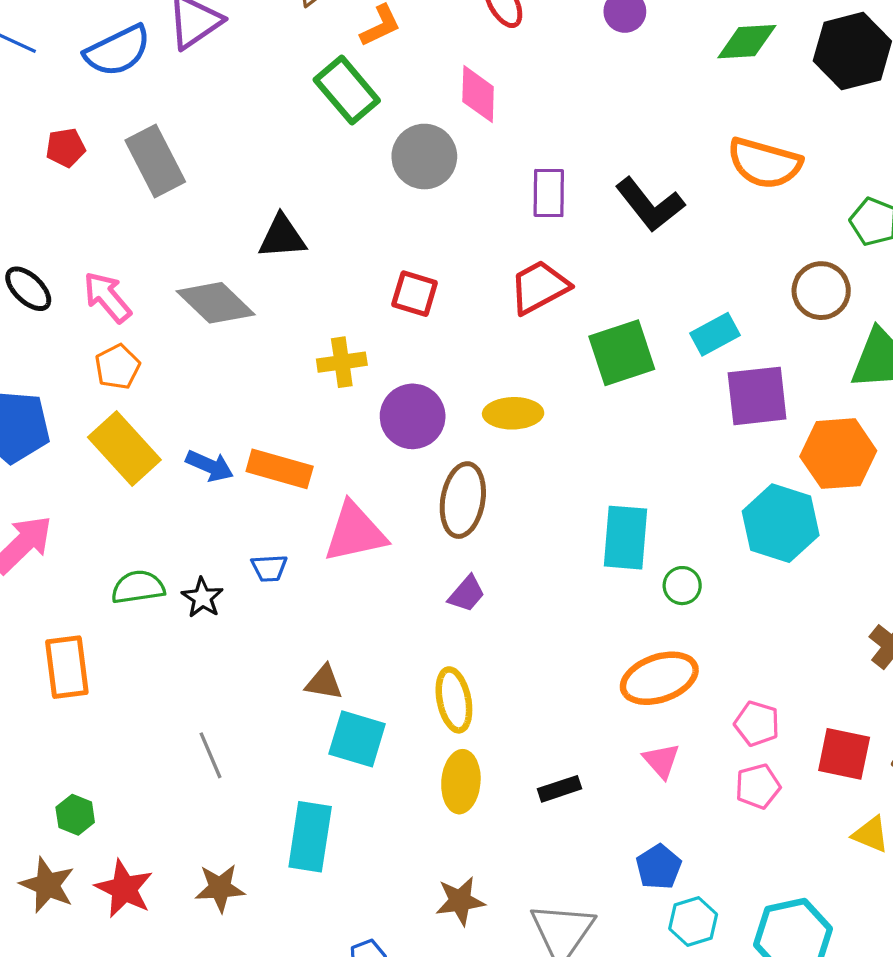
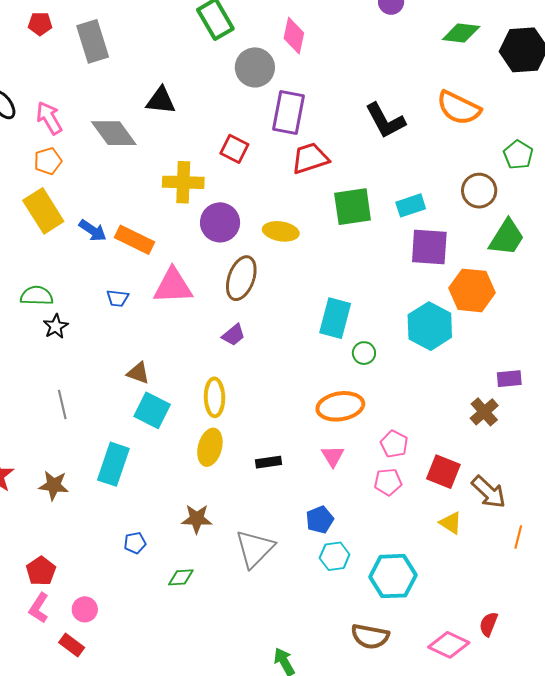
purple rectangle: (549, 193) -> (288, 113), moved, size x1.4
yellow cross: (342, 362) -> (183, 182), size x1.4
black star: (202, 598) -> (56, 326), moved

